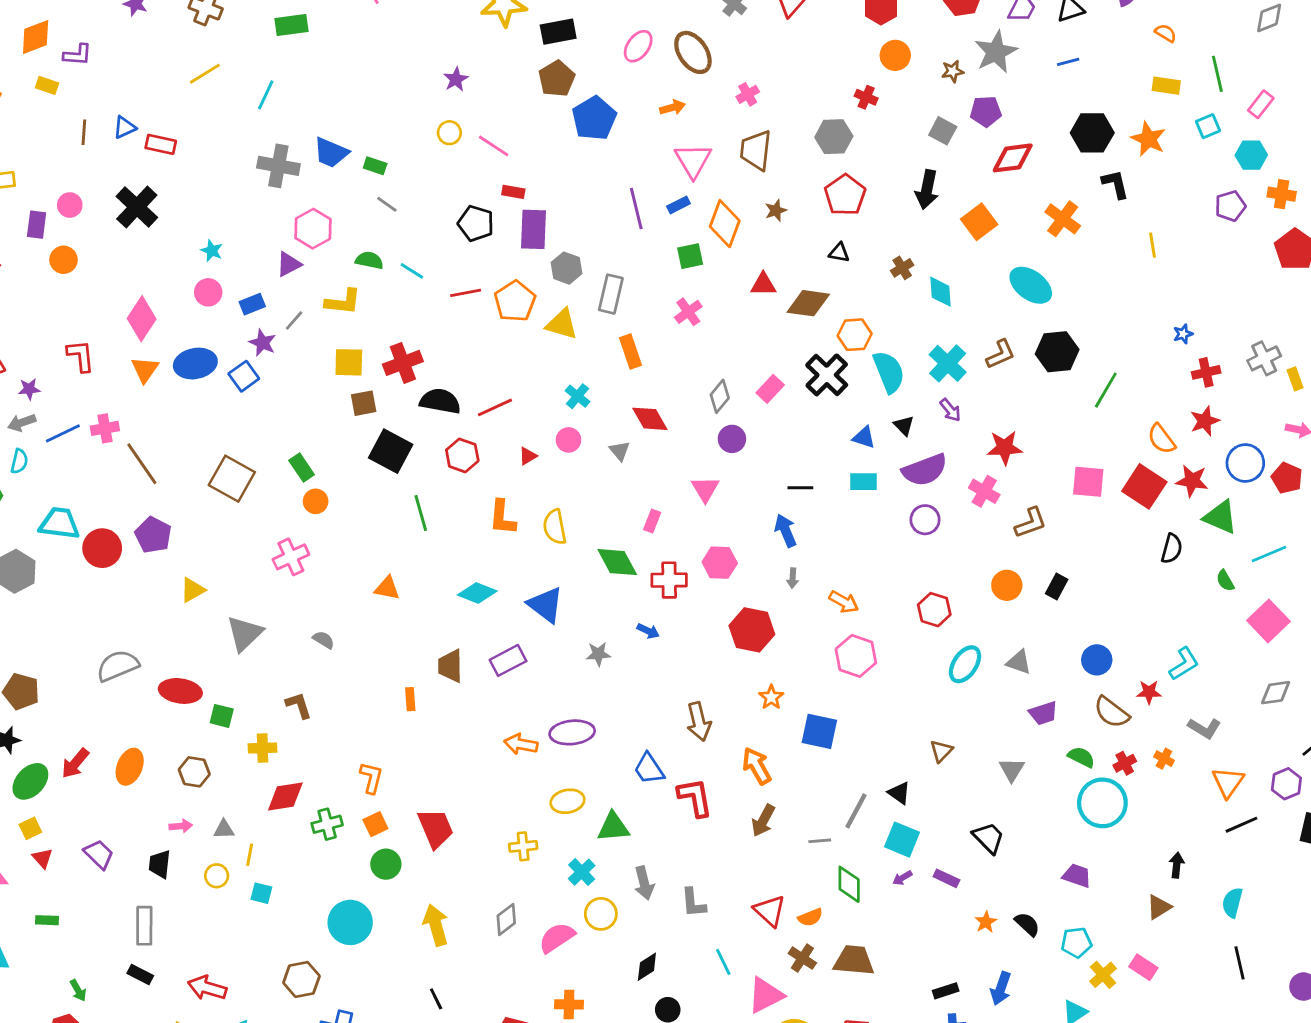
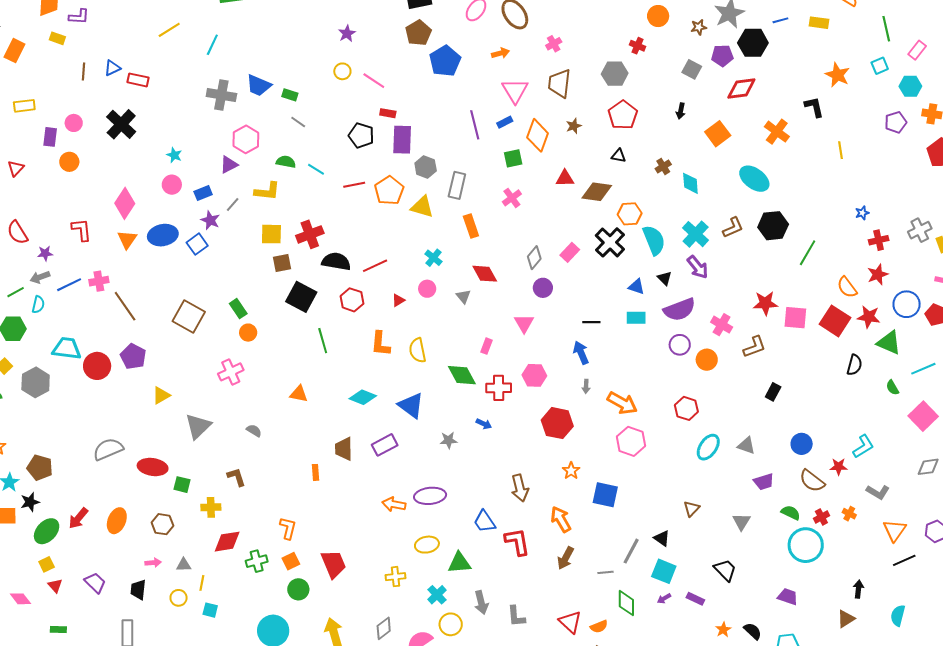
yellow rectangle: (1166, 86) -> (819, 23), moved
black hexagon: (1092, 133) -> (753, 43), moved
black arrow: (927, 190) -> (681, 111), size x0.6
purple arrow: (950, 410) -> (698, 267), size x1.4
red star: (1005, 448) -> (765, 303), moved
orange circle: (1007, 585) -> (707, 360), moved
orange arrow: (844, 602) -> (622, 403), size x1.4

